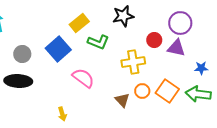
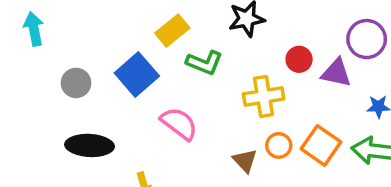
purple circle: (180, 23) -> (367, 39), moved
black ellipse: (18, 81) -> (90, 145), moved

